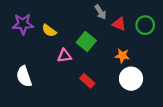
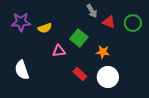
yellow semicircle: (49, 31) -> (45, 28), turned -56
orange star: (122, 56) -> (103, 52), moved
white circle: (131, 79) -> (108, 77), moved

